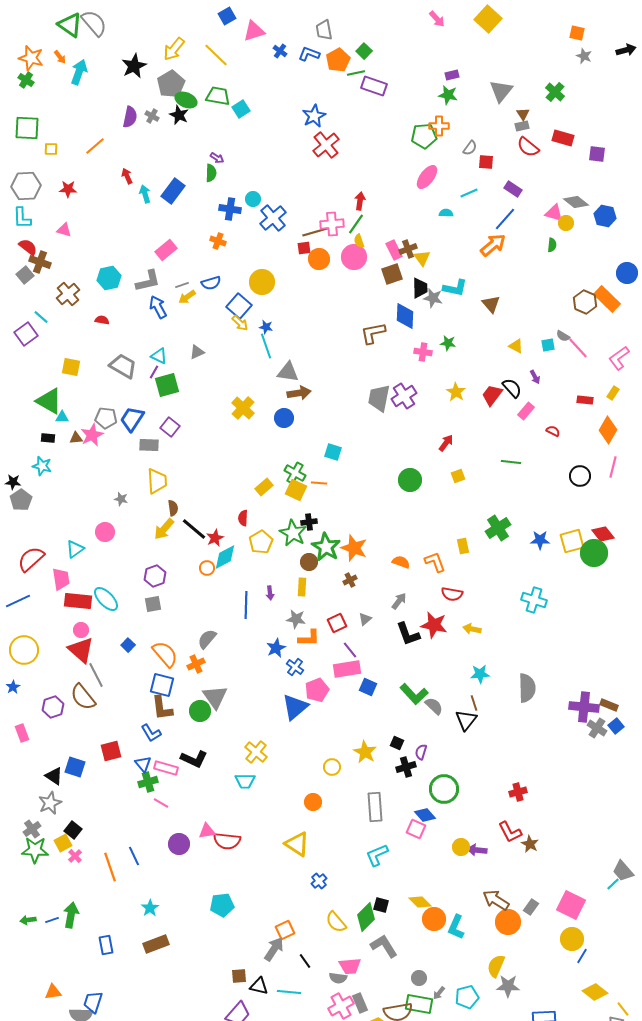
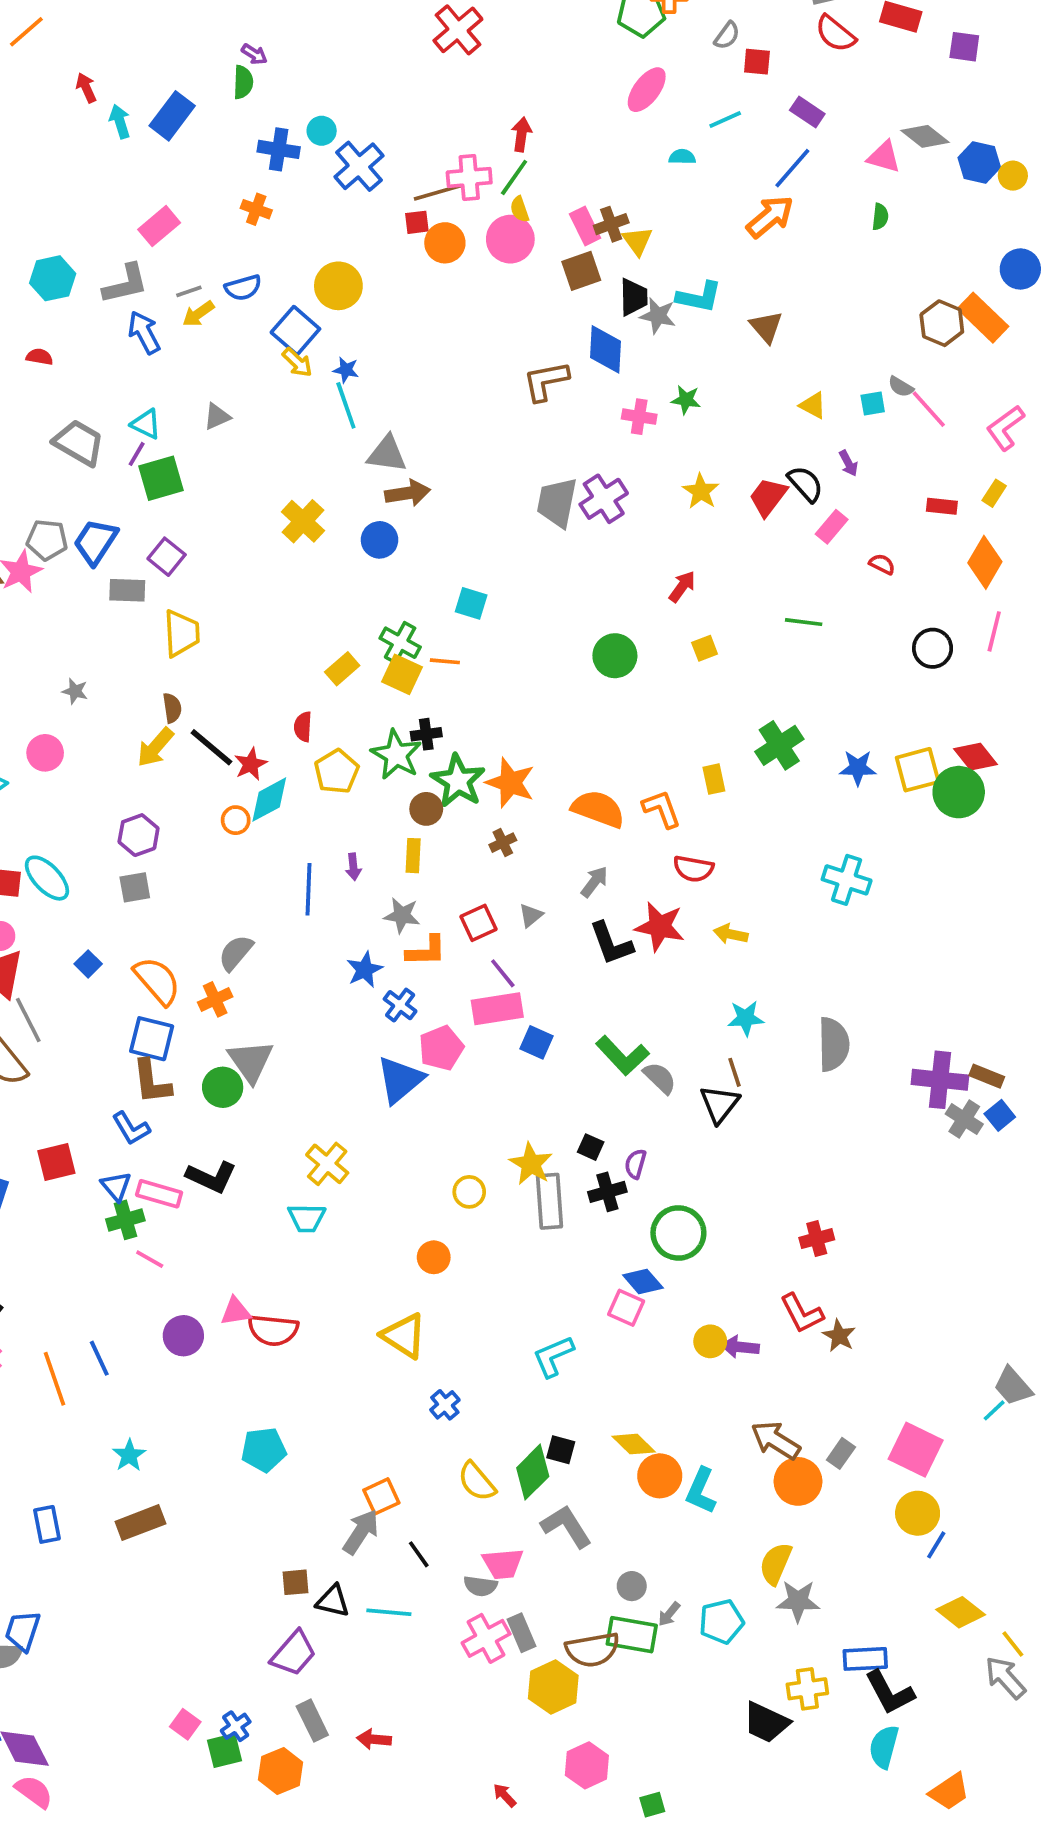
yellow circle: (566, 223) -> (1013, 176), moved
yellow trapezoid: (157, 481) -> (181, 633), moved
orange semicircle: (401, 562) -> (598, 809), size x1.6
gray rectangle: (375, 807) -> (550, 1201), moved

